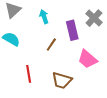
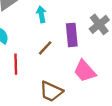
red line: (29, 74) -> (16, 64), moved

